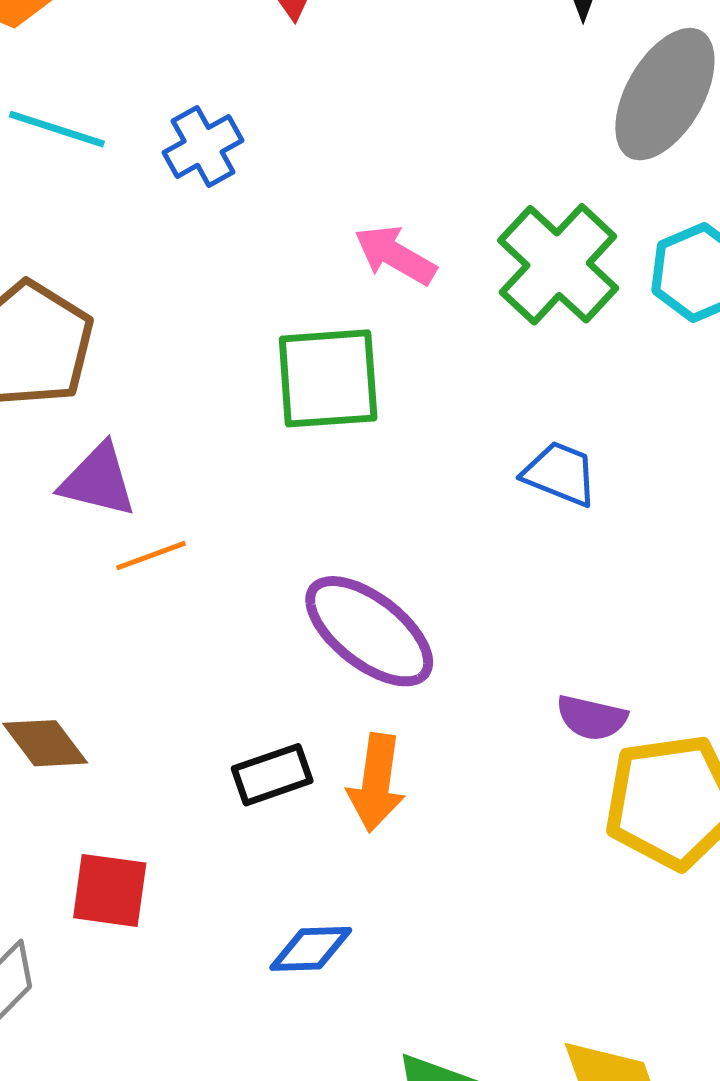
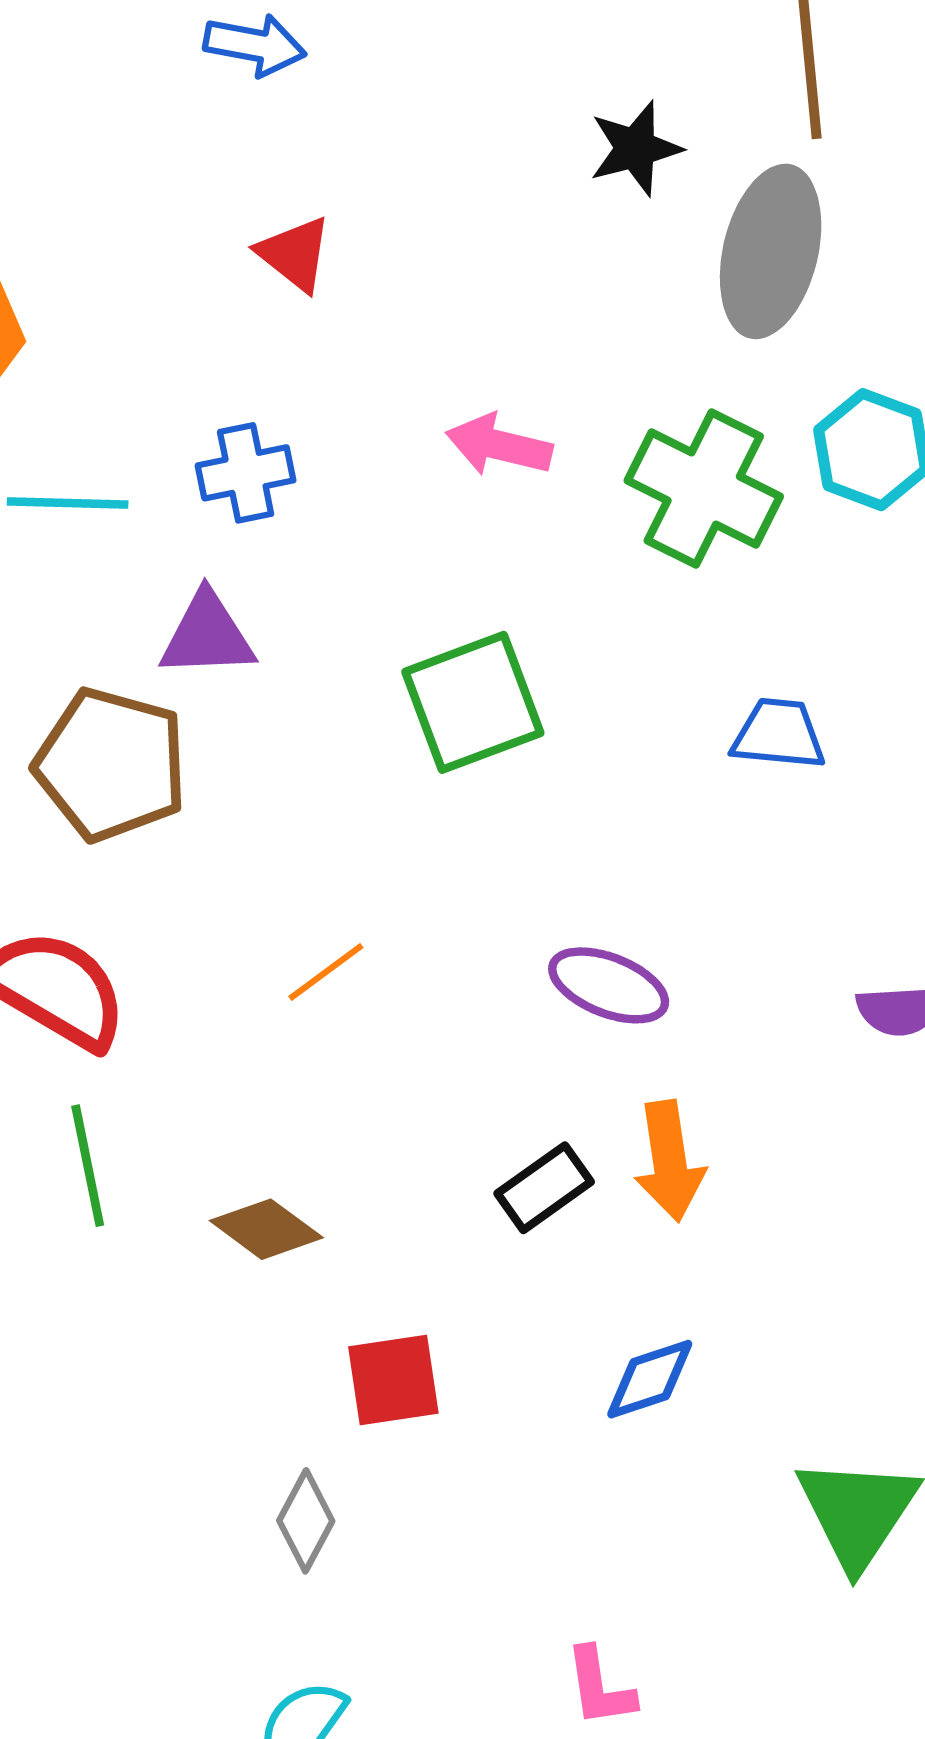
blue cross: (203, 146) -> (246, 473), turned 34
pink arrow: (395, 255) -> (499, 445), moved
purple triangle: (98, 480) -> (207, 635), moved
purple ellipse: (369, 631) -> (609, 985), size x0.7

